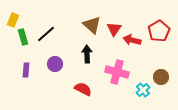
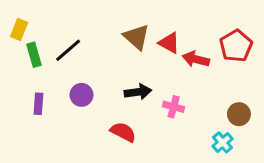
red triangle: (114, 29) -> (169, 43), turned -35
black arrow: (87, 54) -> (138, 92), moved, turned 84
pink cross: (117, 72) -> (174, 107), size x0.6
cyan cross: (143, 90) -> (223, 142), moved

